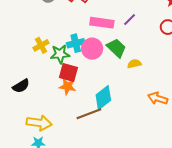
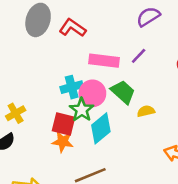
yellow cross: (41, 45) -> (16, 113), moved
green star: (60, 54) -> (82, 110), moved, turned -30
cyan diamond: (103, 98) -> (101, 128), moved

